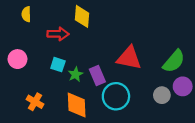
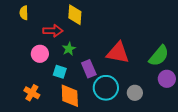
pink circle: (17, 59) -> (40, 54), moved
cyan square: (58, 65) -> (60, 72), moved
green star: (75, 74) -> (69, 49), moved
gray circle: (162, 95) -> (135, 93), moved

